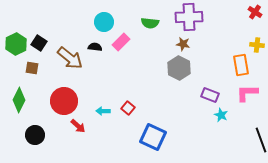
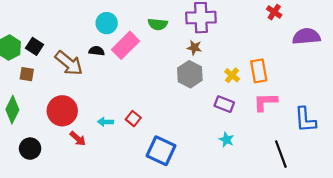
pink rectangle: (121, 42) -> (125, 45), size x1.4
yellow cross: (257, 45) -> (232, 75), moved, turned 32
cyan star: (221, 115) -> (226, 140), moved

